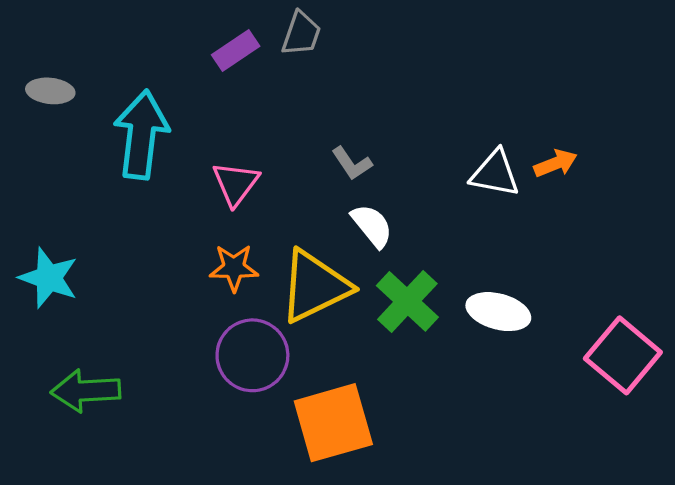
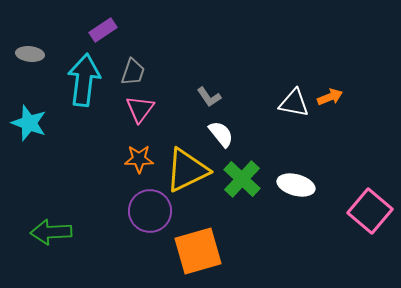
gray trapezoid: (301, 34) -> (133, 72), moved
purple rectangle: (236, 50) -> (103, 30), moved
cyan star: (49, 278) -> (29, 123), moved

